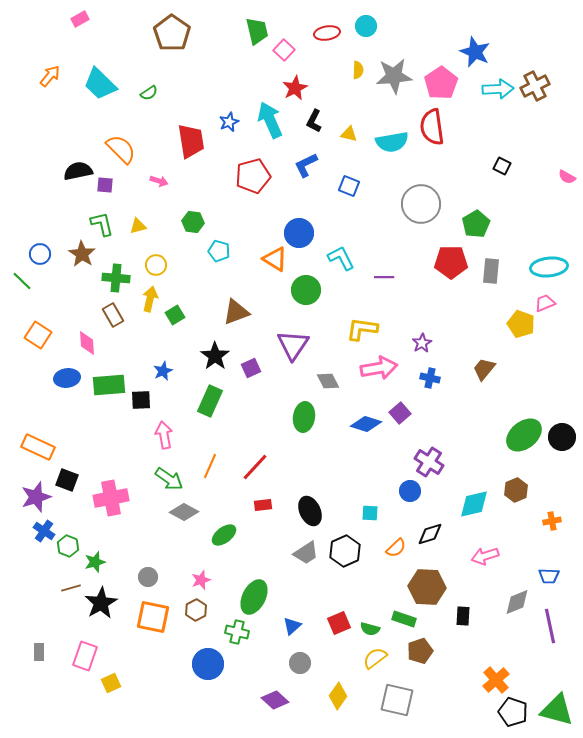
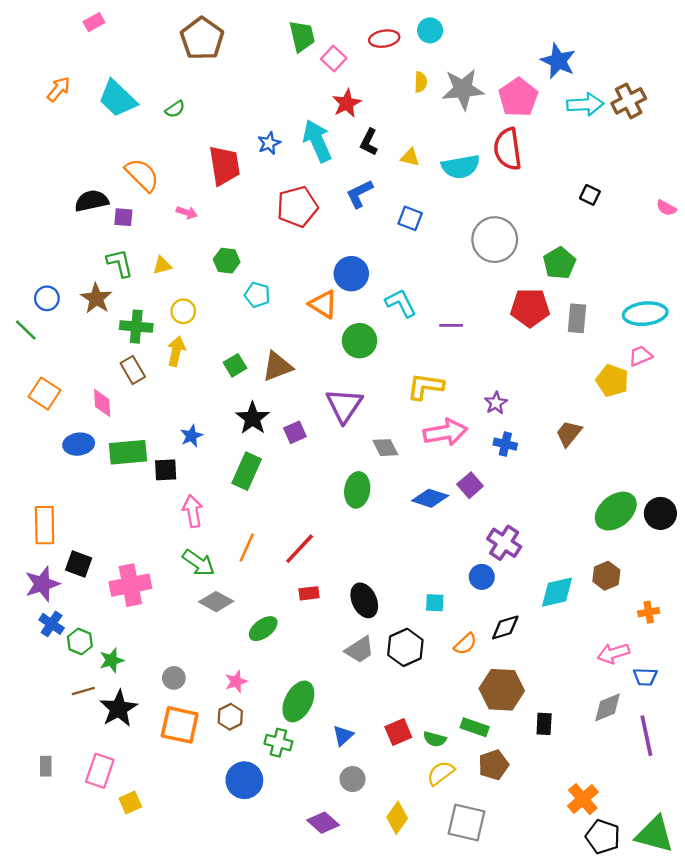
green square: (175, 315) -> (235, 365), moved
orange rectangle: (38, 447) -> (45, 525), turned 64
pink arrow: (485, 556) -> (613, 653), moved

